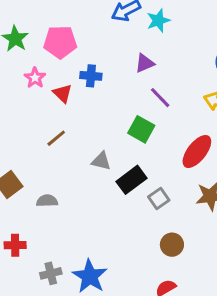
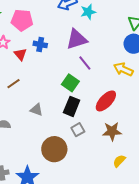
purple triangle: (145, 63) -> (77, 39), size x1.6
gray triangle: (101, 161) -> (37, 110), moved
black rectangle: (132, 180) -> (72, 106), moved, turned -36
brown circle: (172, 245) -> (54, 149), moved, size x1.6

